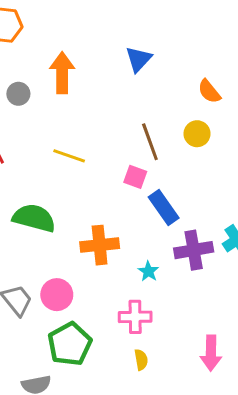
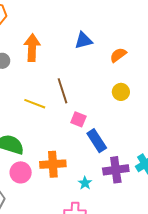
blue triangle: (138, 59) -> (84, 40), turned 30
orange semicircle: (209, 91) -> (118, 55), moved, turned 90
brown line: (150, 142) -> (63, 91), moved
pink circle: (57, 295) -> (21, 172), moved

